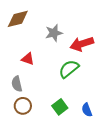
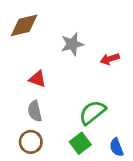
red arrow: (82, 44) -> (110, 59), size x0.6
green semicircle: (69, 69) -> (92, 112), moved
gray semicircle: (17, 84) -> (35, 111), moved

